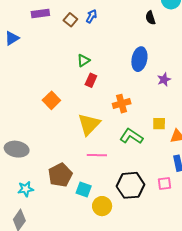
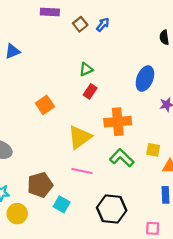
blue triangle: (12, 38) -> (12, 51), moved
orange cross: (122, 104) -> (118, 122), size x1.4
pink square: (165, 184) -> (153, 228), moved
yellow circle: (102, 206) -> (17, 214), moved

